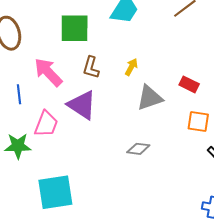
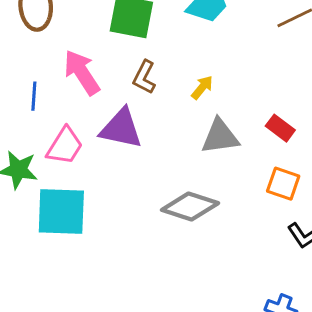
purple triangle: (82, 105) -> (121, 128), turned -32
gray diamond: (138, 149) -> (190, 207), size x1.6
cyan square: (55, 192) -> (61, 211), moved

